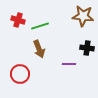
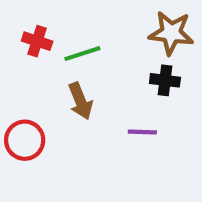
black cross: (87, 48) -> (165, 80), moved
red circle: (20, 74) -> (25, 140), moved

